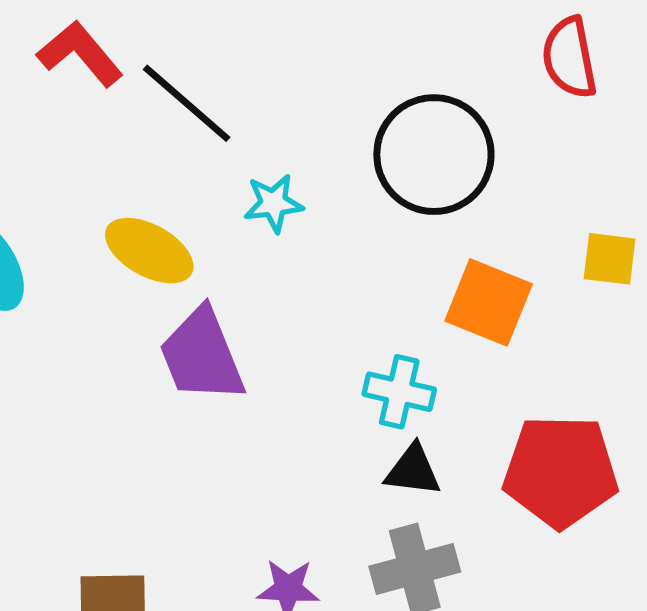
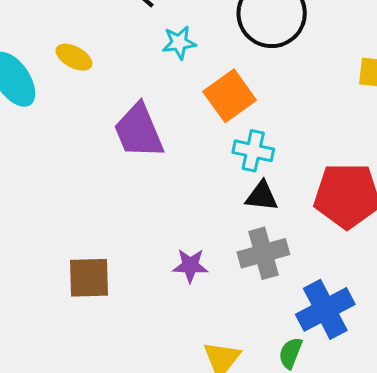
yellow ellipse: (149, 251) -> (74, 57), moved, size x0.7
orange square: (489, 302) -> (230, 96), moved, turned 33

